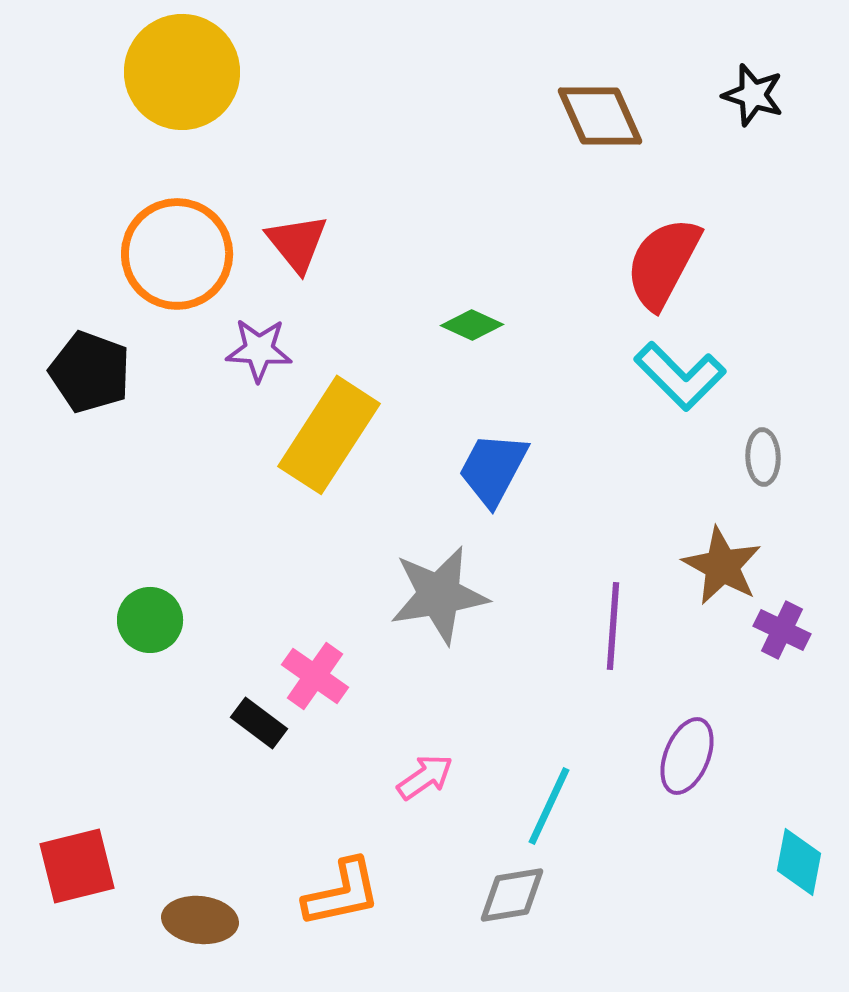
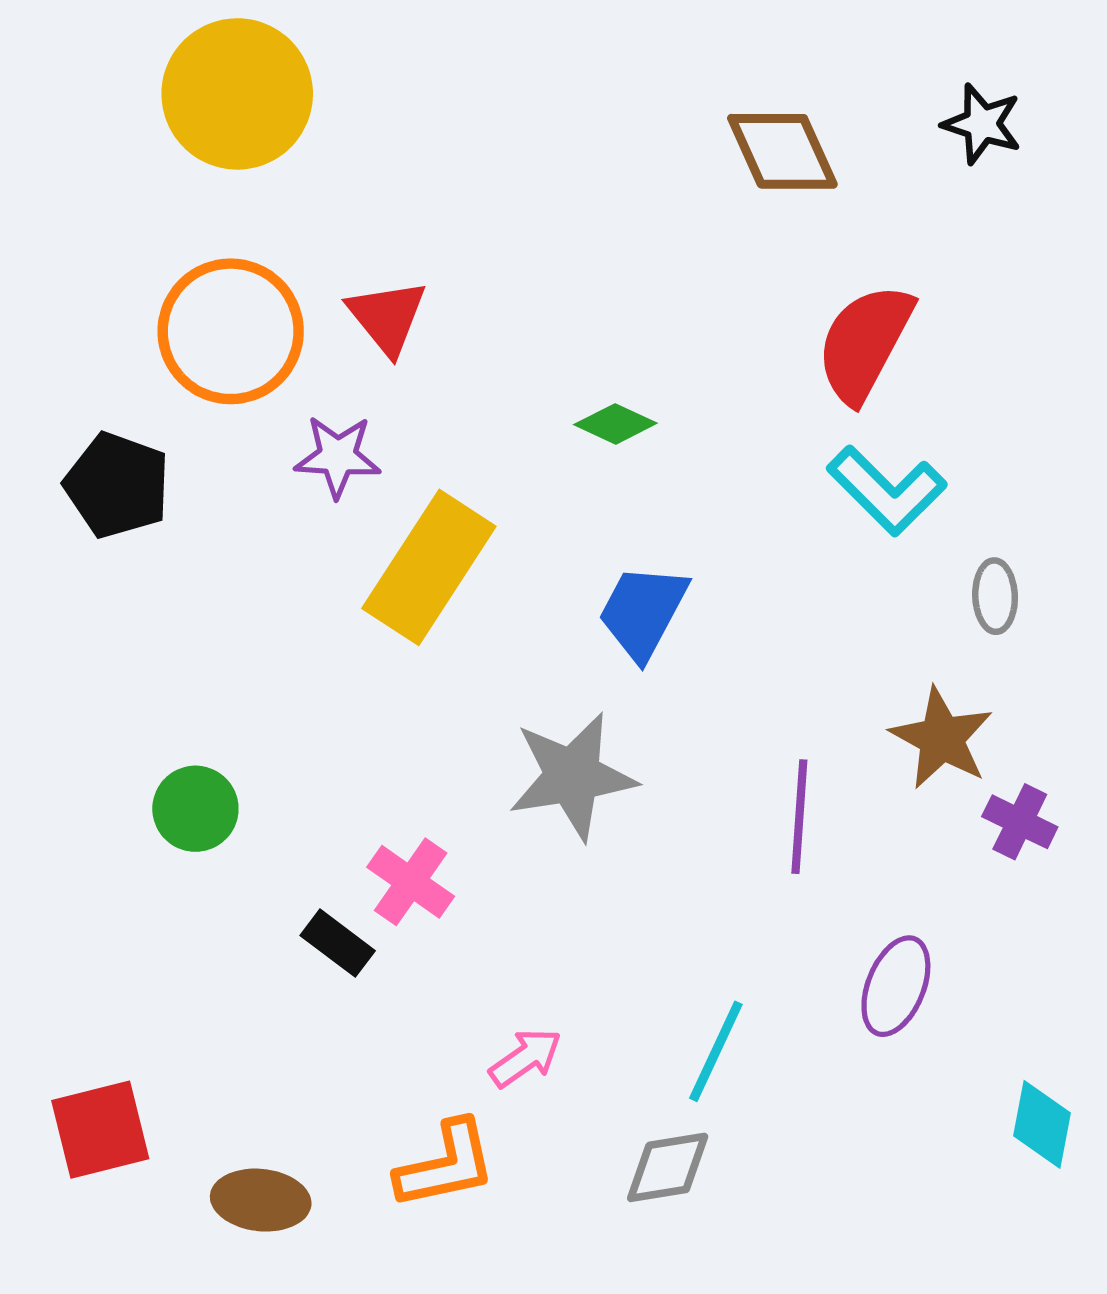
pink arrow: (425, 777) -> (525, 1058), moved

